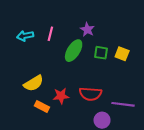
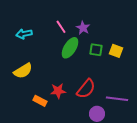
pink line: (50, 34) -> (61, 27), moved, turned -48
yellow semicircle: (34, 83) -> (23, 71), moved
red semicircle: (90, 94) -> (86, 89), turned -55

